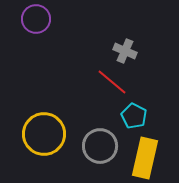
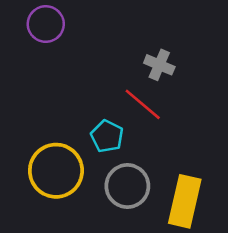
cyan pentagon: (134, 116) -> (107, 136), moved

